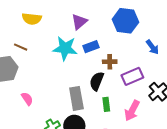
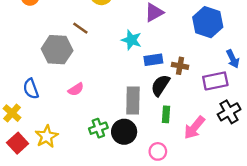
blue rectangle: (91, 47) -> (153, 60), moved
cyan star: (65, 48) -> (131, 40), size x0.7
purple rectangle: (132, 76) -> (215, 81), moved
pink semicircle: (27, 99) -> (76, 89), turned 80

